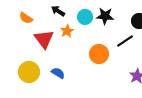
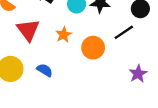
orange star: (67, 31) -> (64, 35), moved

